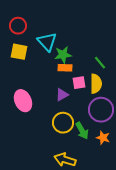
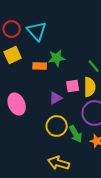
cyan triangle: (47, 42) -> (37, 31), moved
yellow square: (19, 52) -> (13, 55), turned -36
orange rectangle: (65, 68) -> (40, 66), moved

